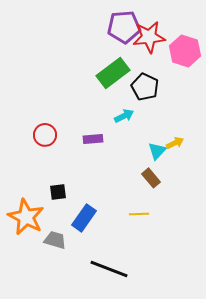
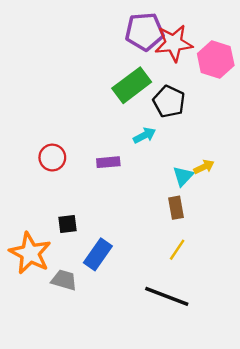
brown rectangle: (151, 178) -> (176, 208), turned 30
yellow line: (139, 214) -> (177, 250), moved, turned -54
black line: (109, 269) -> (167, 296), moved

